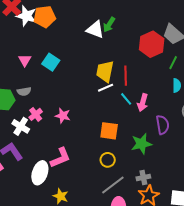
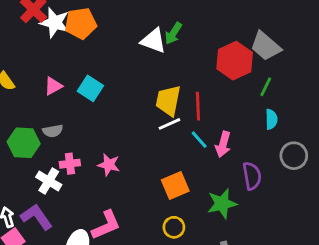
pink triangle: (25, 60) -> (53, 86), turned 32
pink cross: (36, 114) -> (70, 164), turned 32
orange square: (109, 131) -> (175, 186), turned -30

